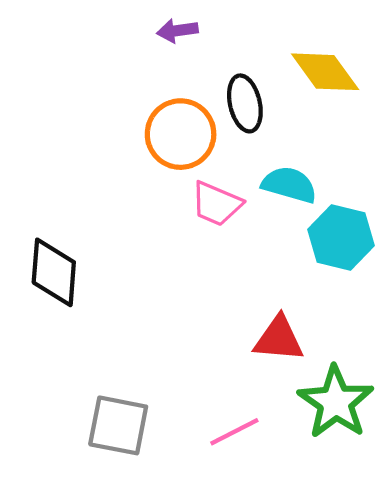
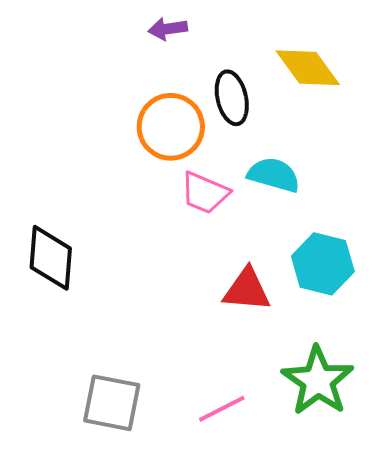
cyan hexagon: (341, 238) -> (323, 264), moved
red triangle: (279, 339) -> (247, 290), moved

